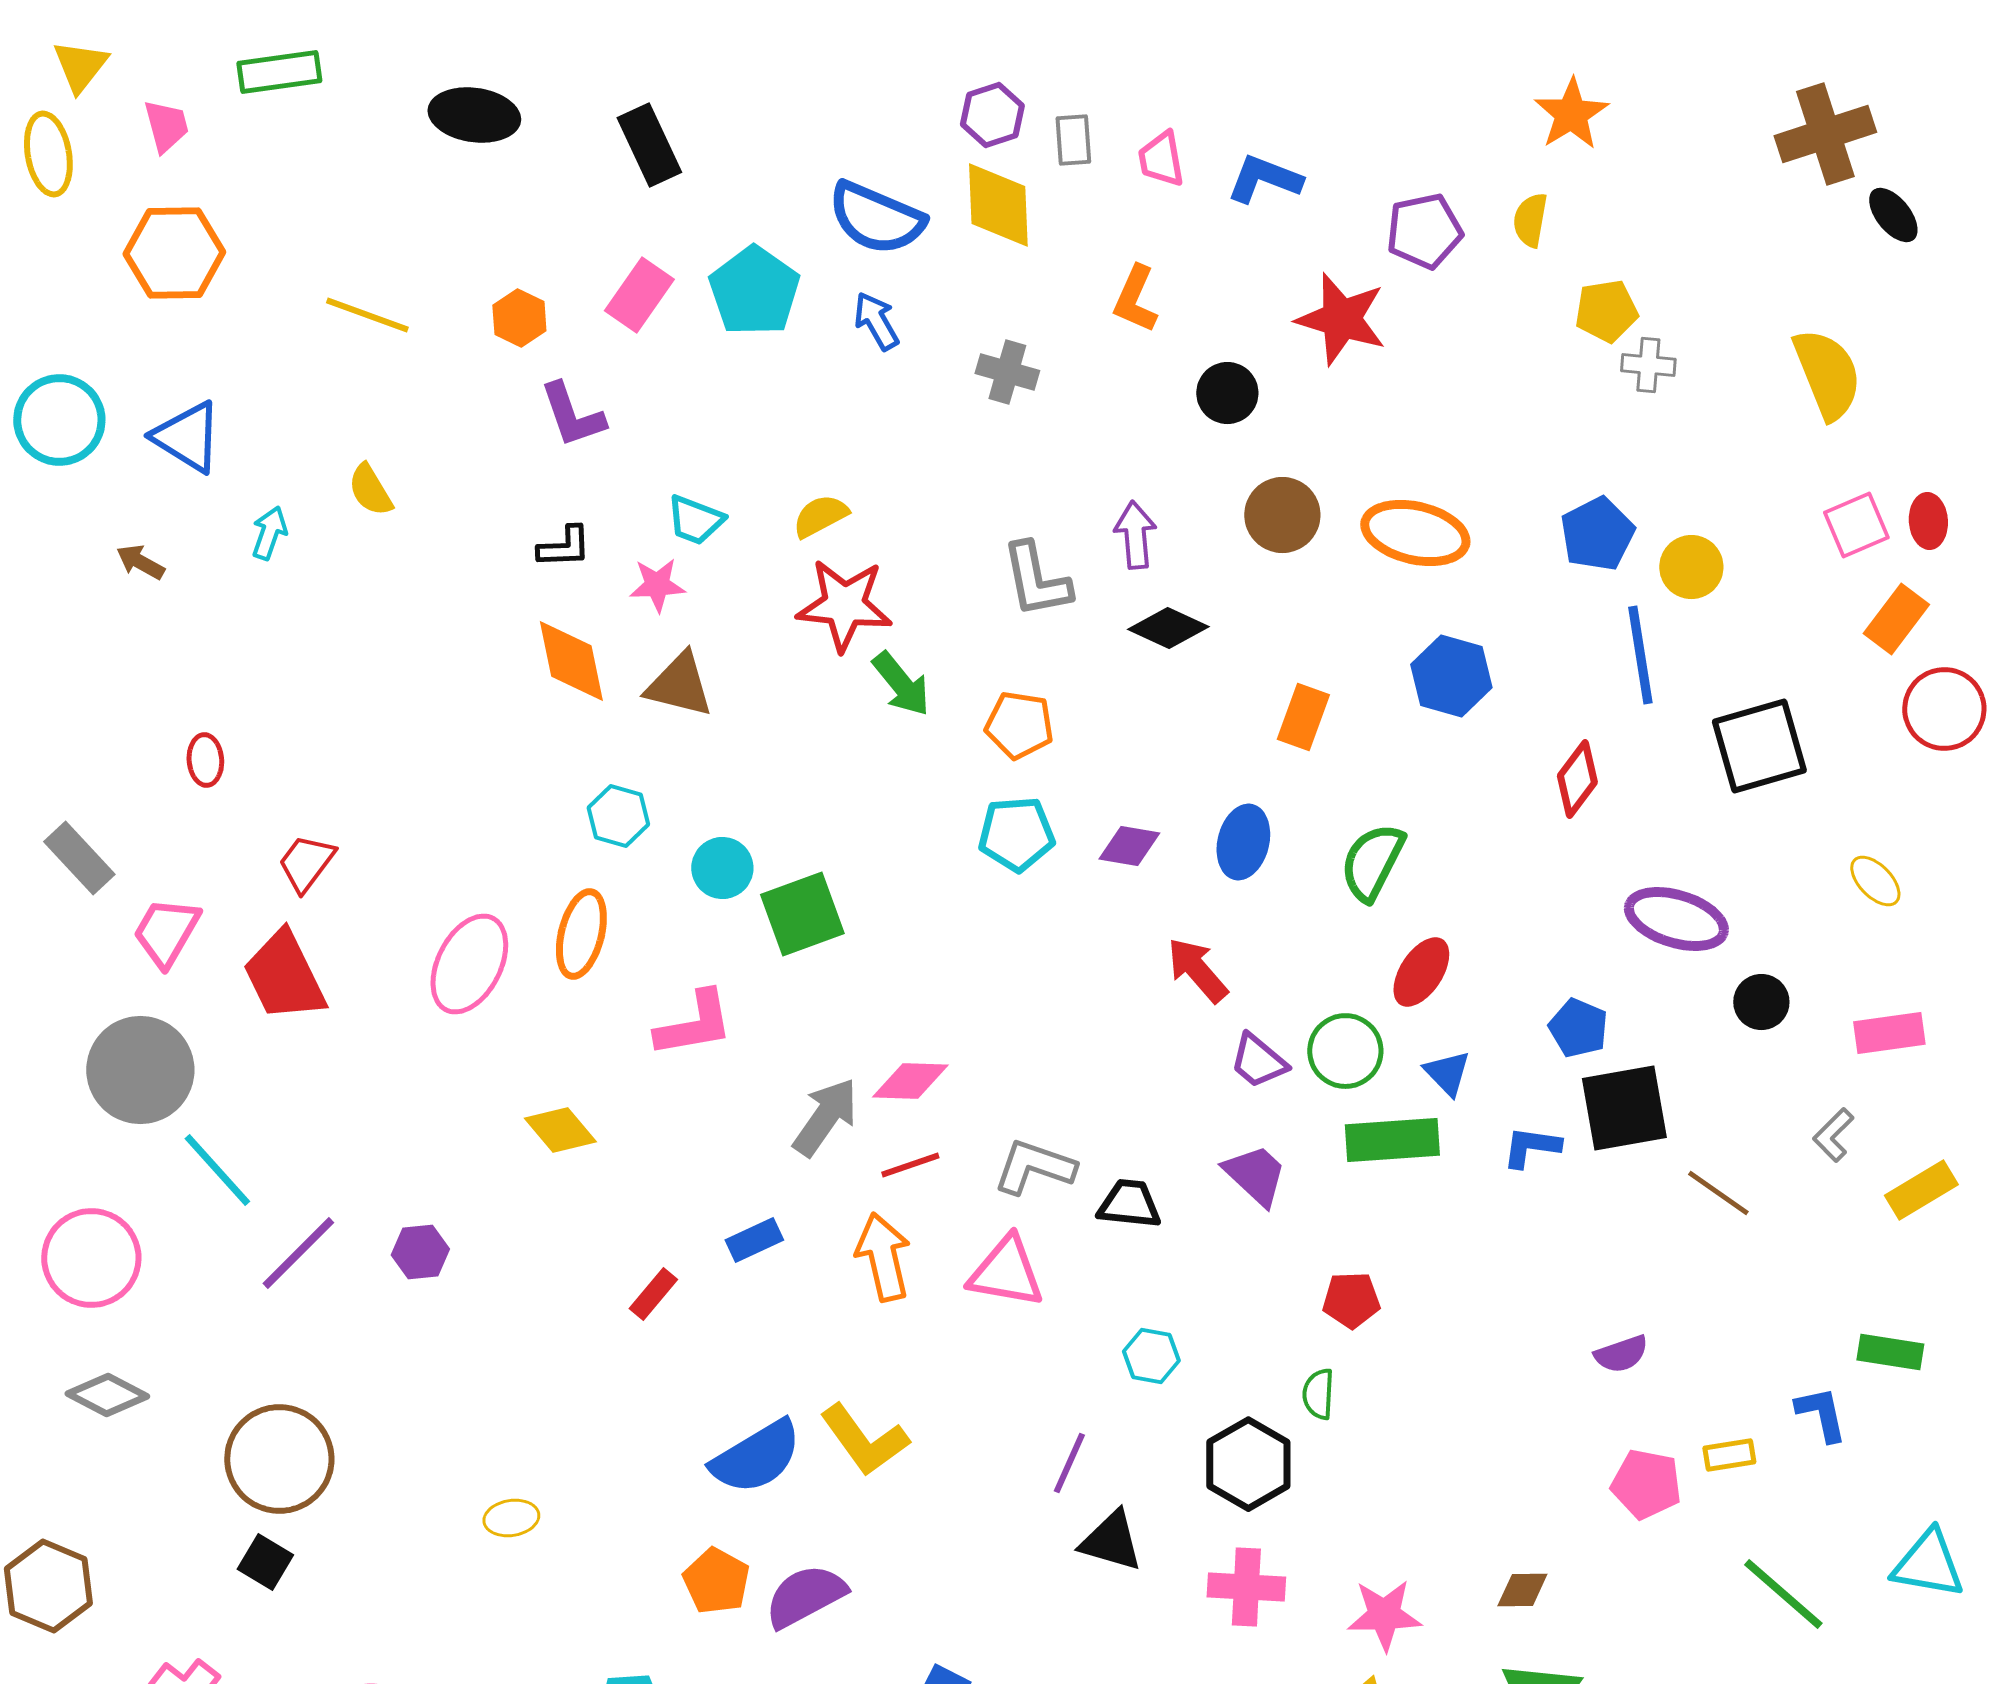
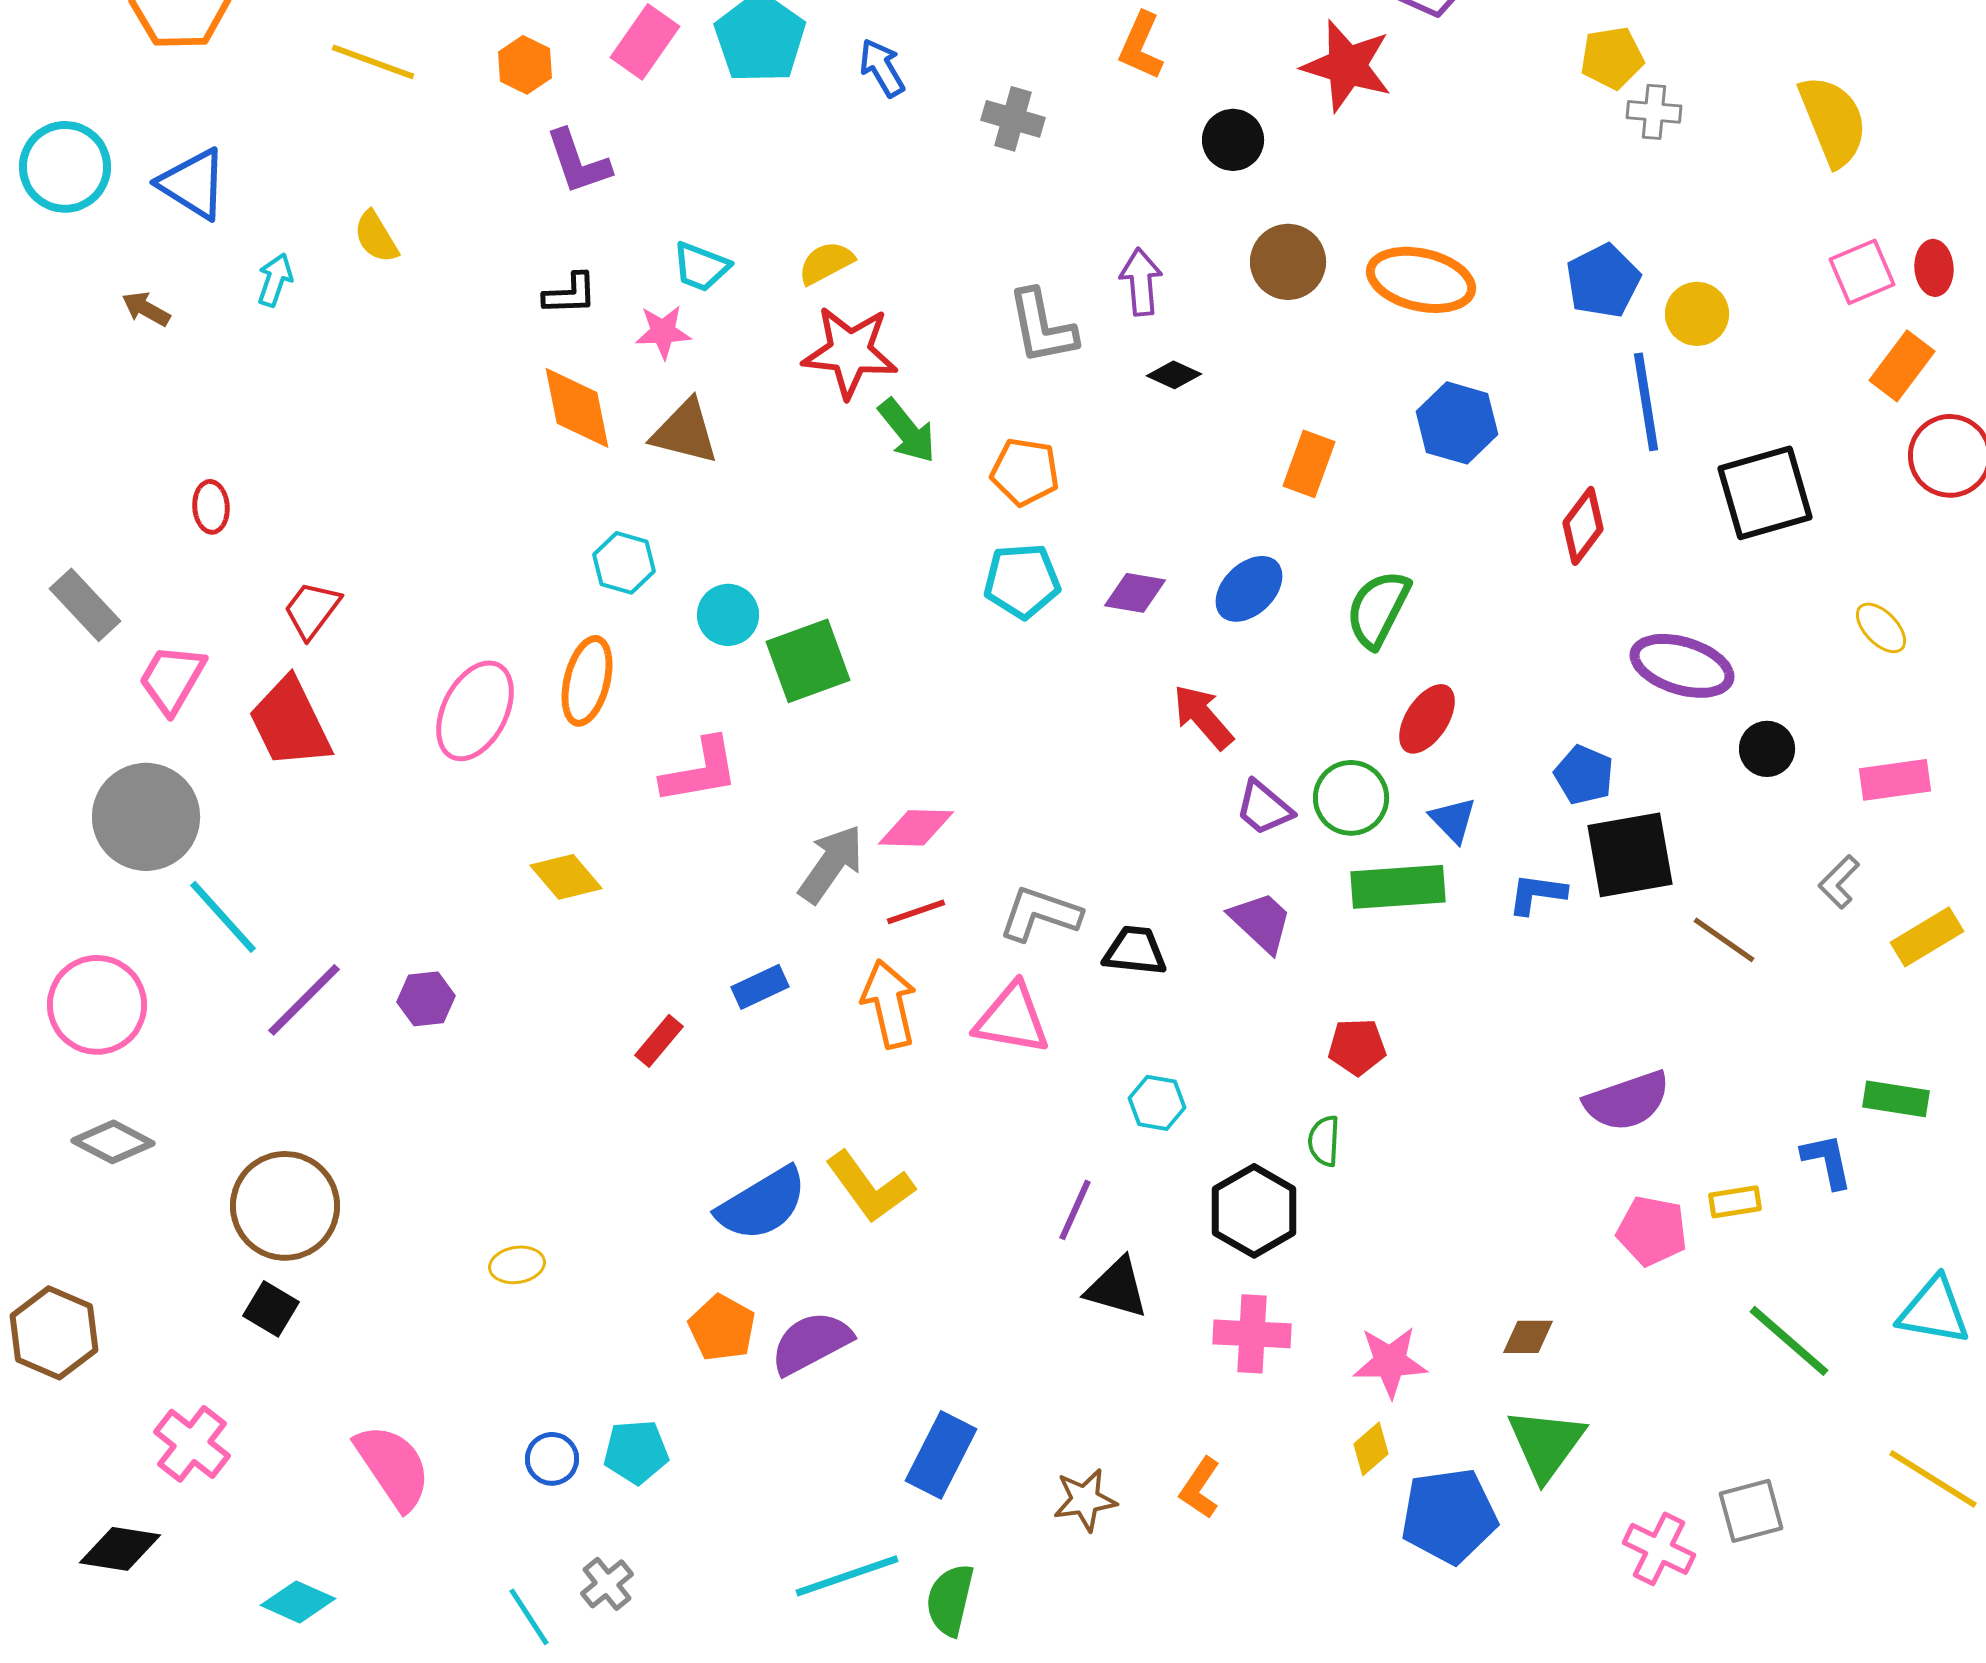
black diamond: (1168, 628) -> (1174, 375), size x0.7
blue ellipse: (1243, 842) -> (1249, 589), turned 32
purple semicircle: (1621, 1354) -> (1627, 1101), size x1.6

